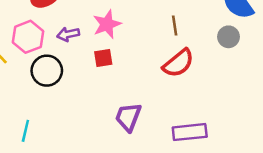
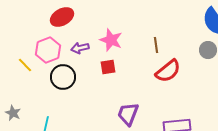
pink star: (107, 24) -> (111, 40), turned -30
brown line: (175, 26) -> (156, 45), moved

